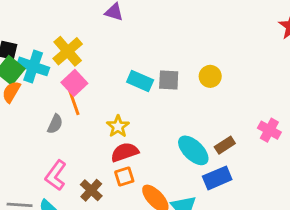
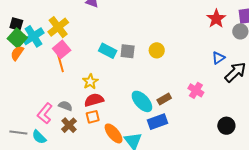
cyan cross: (33, 66) -> (33, 36), turned 35
gray semicircle: (55, 124) -> (65, 106), moved, turned -96

